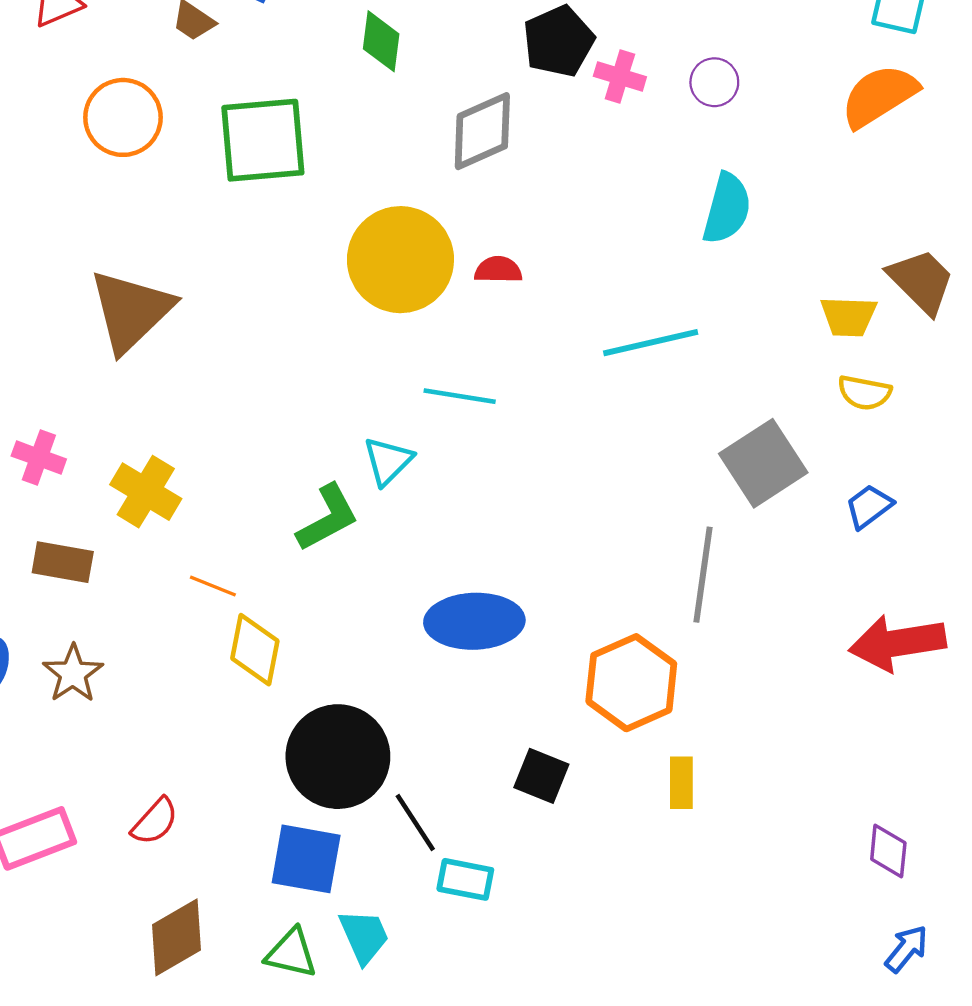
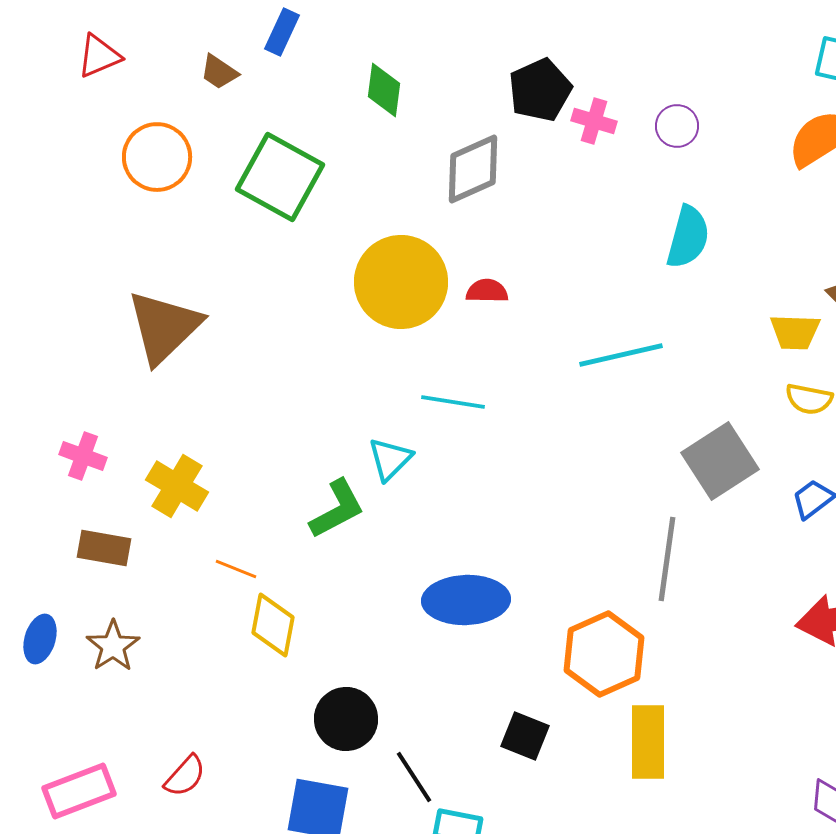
green square: (263, 140) -> (280, 177), turned 34
black circle: (338, 757) -> (346, 719), size x0.7
yellow rectangle: (681, 783) -> (648, 742), size x1.6

